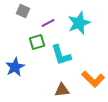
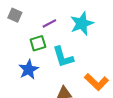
gray square: (23, 11) -> (15, 15), moved
blue star: (15, 67) -> (29, 69), moved

